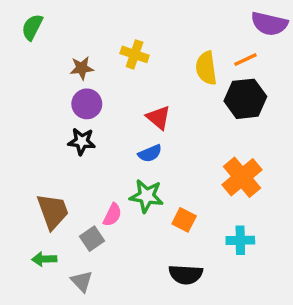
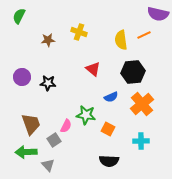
black hexagon: (245, 99) -> (133, 72), moved
purple circle: (87, 104) -> (22, 77), moved
blue semicircle: (150, 153) -> (111, 97), moved
green arrow: (44, 259) -> (26, 152), size x1.5

